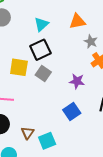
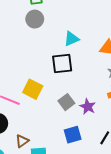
yellow square: (19, 67) -> (33, 89), moved
gray square: (43, 74) -> (66, 102), moved

